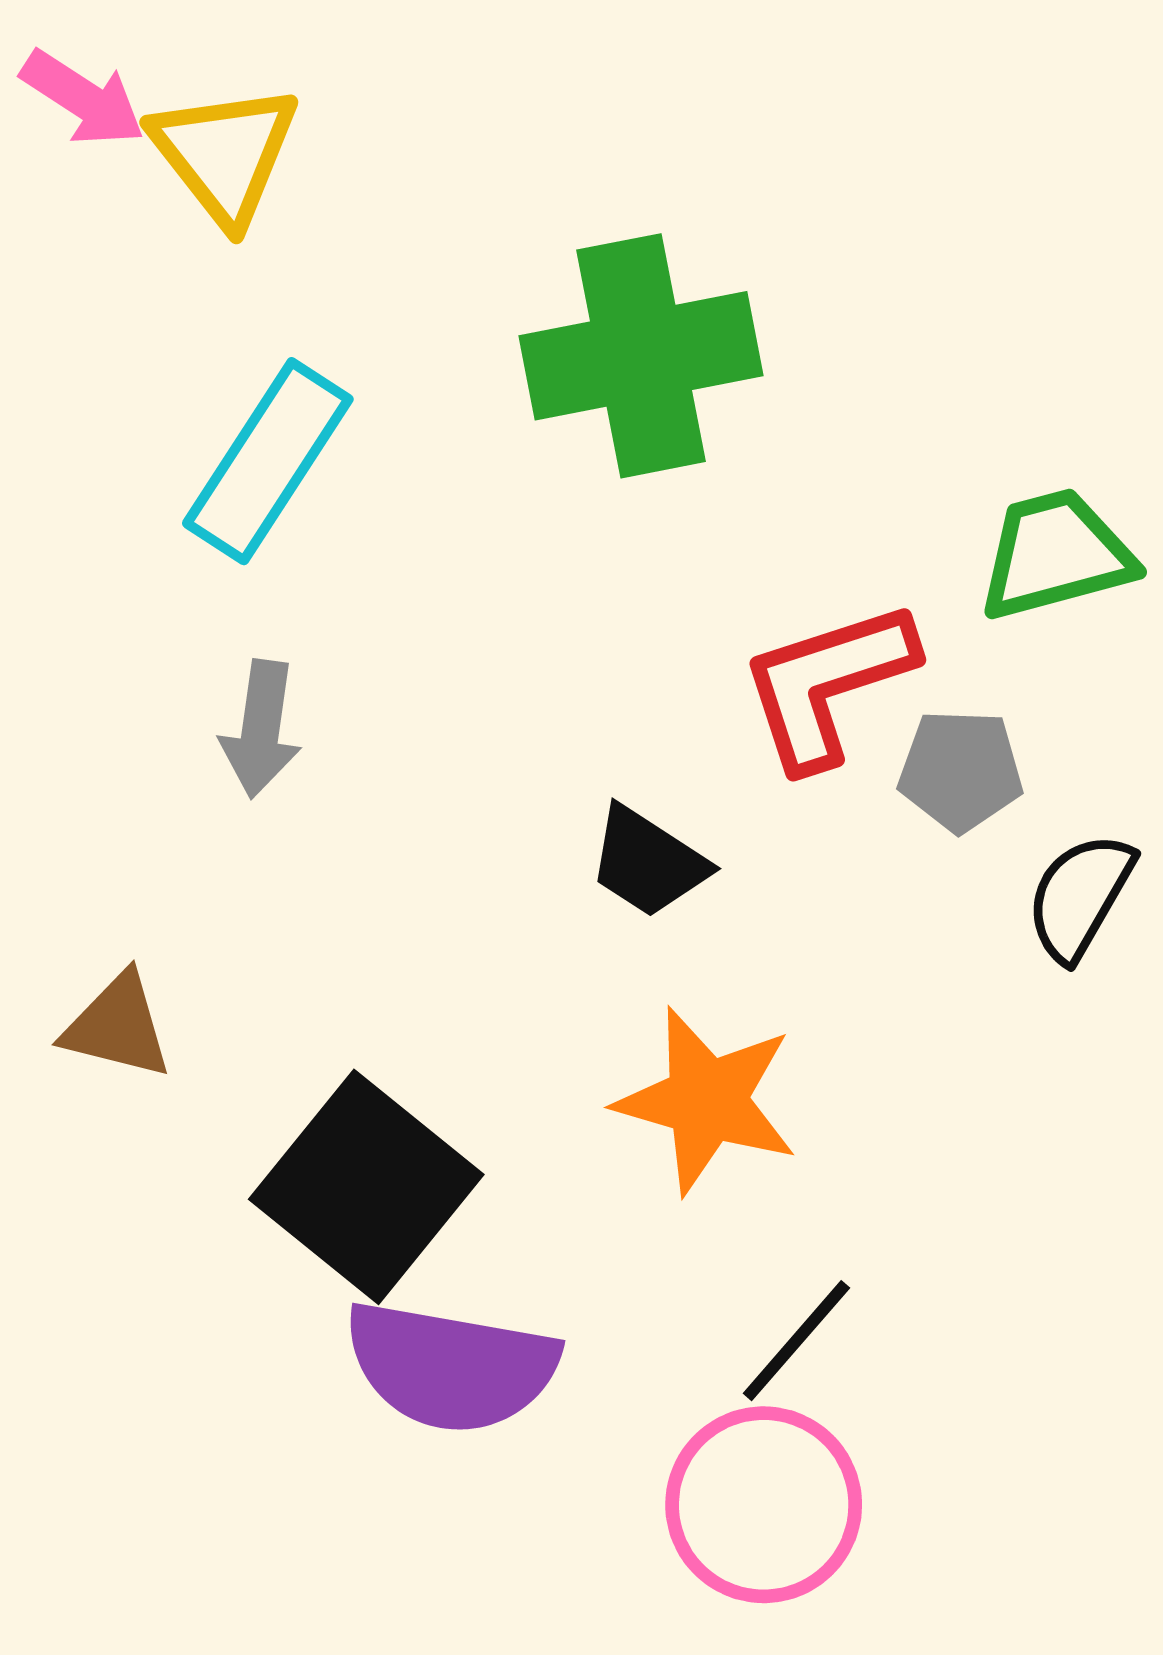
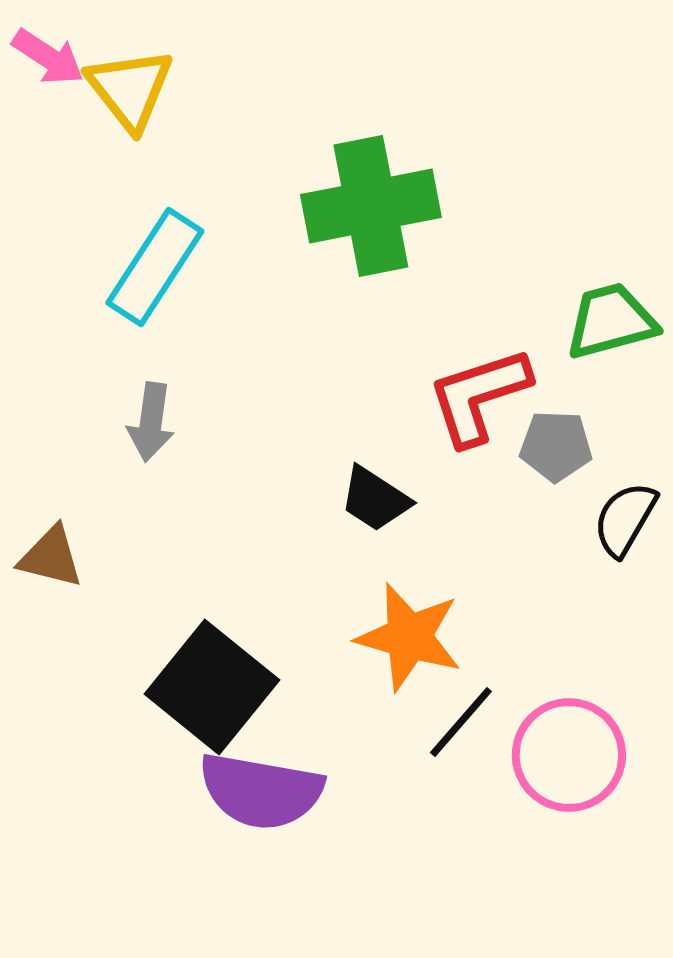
brown triangle: (117, 1026) -> (51, 557), moved
black line: (796, 1341) -> (461, 722), moved
pink circle: (764, 1505) -> (569, 755), moved

